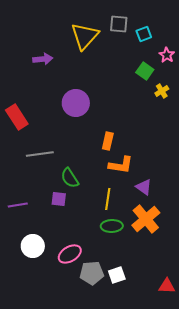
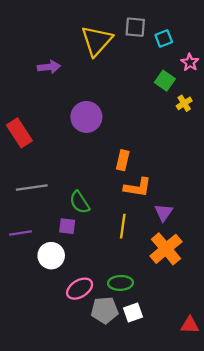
gray line: (40, 154) -> (32, 187), moved
purple triangle: (144, 187) -> (164, 212), turned 30
green ellipse: (112, 226) -> (120, 283), moved
white circle: (33, 246) -> (51, 256), moved

